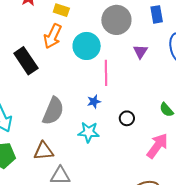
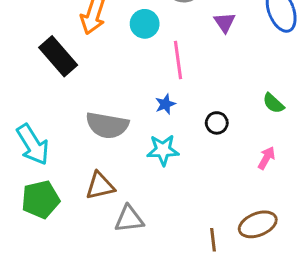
cyan circle: (87, 46) -> (145, 24), size x0.7
gray semicircle: (53, 111) -> (107, 125), turned 84
pink arrow: (157, 146) -> (266, 158), size x0.6

